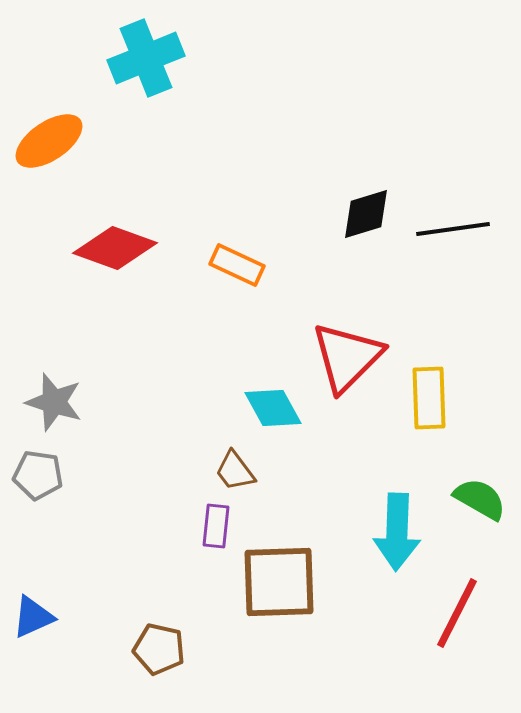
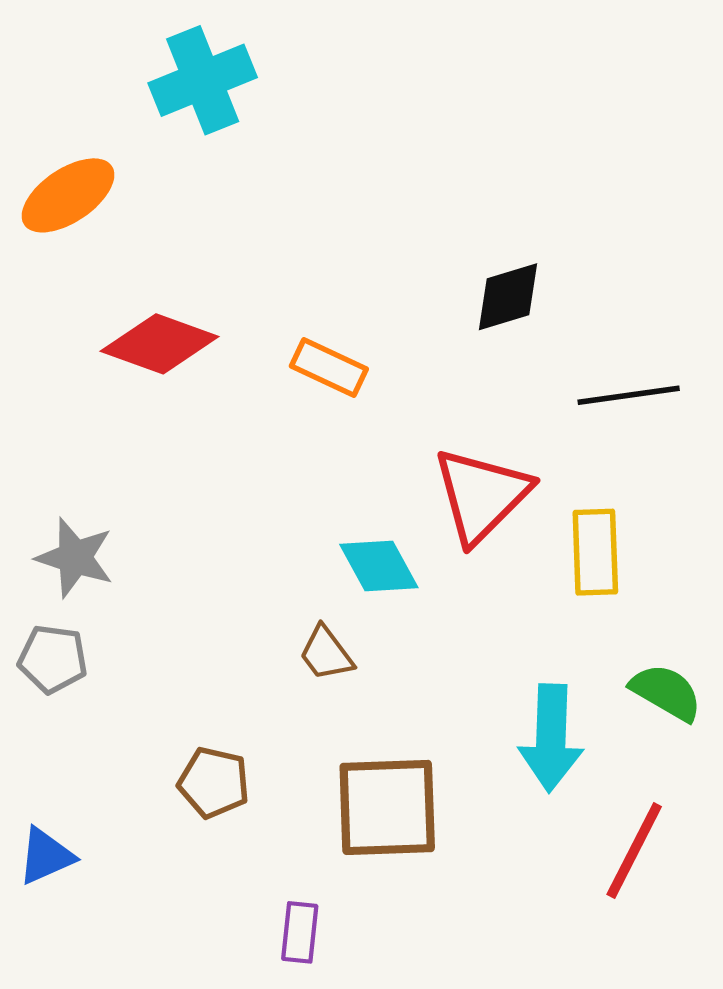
black line: (453, 229) -> (629, 395), moved
purple rectangle: (216, 526) -> (300, 932), moved
brown pentagon: (159, 649) -> (214, 782), moved

